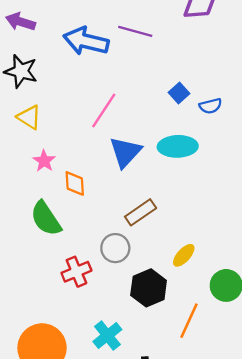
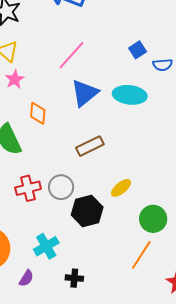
pink star: (44, 161) -> (15, 79), moved
gray circle: (115, 248) -> (61, 187), moved
orange line: (189, 321) -> (141, 255), moved

